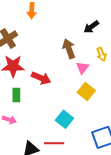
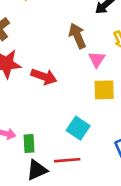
yellow square: (86, 92) -> (104, 90), turned -36
green rectangle: (16, 95) -> (29, 144), moved

